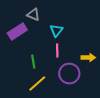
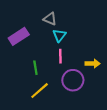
gray triangle: (33, 15) -> (50, 19), moved

